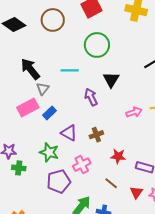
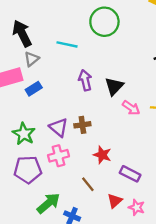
black triangle: (111, 80) -> (114, 86), moved
pink arrow: (134, 112) -> (131, 108), turned 42
purple triangle: (69, 133) -> (59, 127), moved

